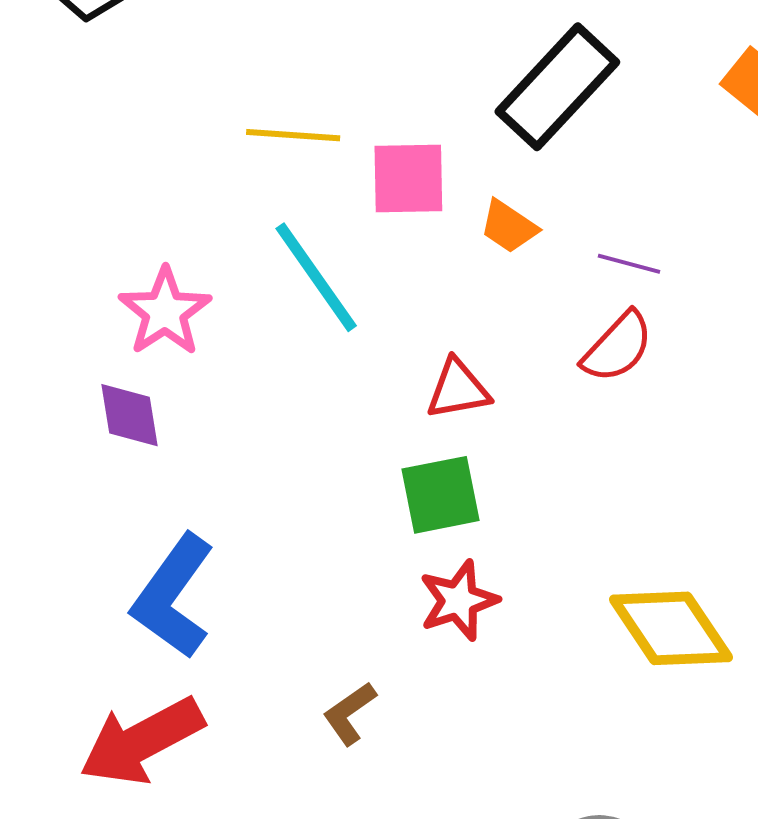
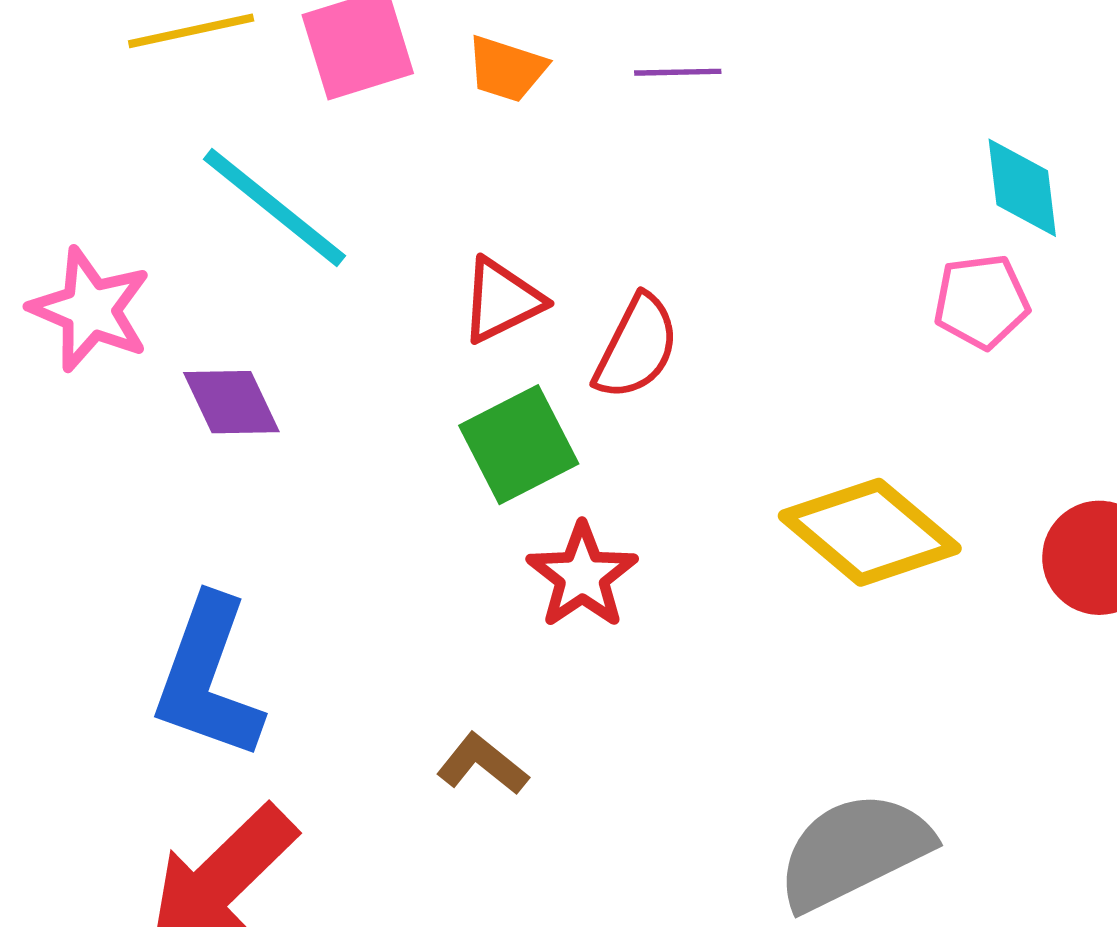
red semicircle: (618, 347) -> (637, 347), moved
purple diamond: (130, 415) -> (231, 402), moved
brown L-shape: (350, 713) -> (482, 764), turned 90

